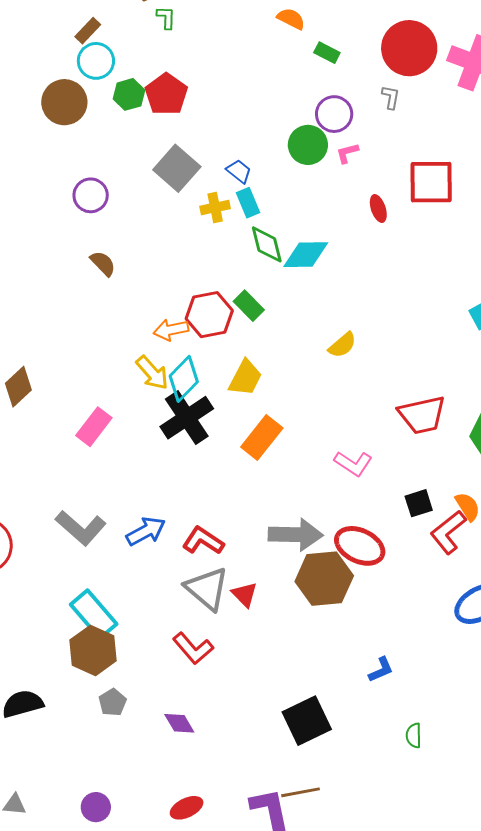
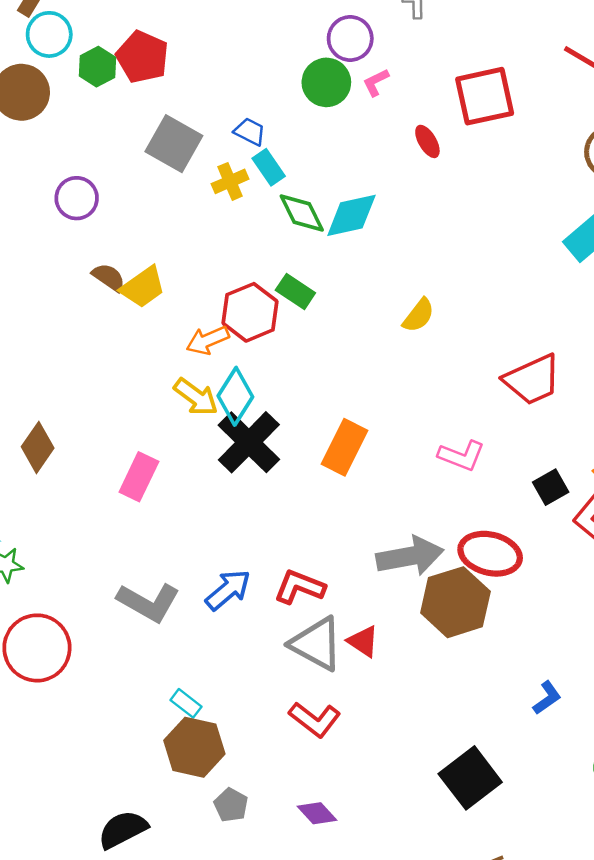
yellow trapezoid: (245, 378) -> (143, 287), moved, turned 39
cyan rectangle: (94, 614) -> (186, 703), size x0.5

